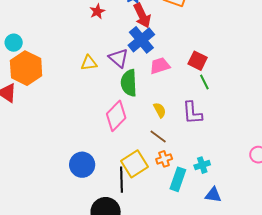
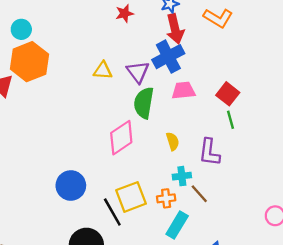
brown line: (158, 137) -> (199, 194), moved
cyan cross: (202, 165) -> (182, 176), moved
black line: (121, 180) -> (112, 212), turned -40

